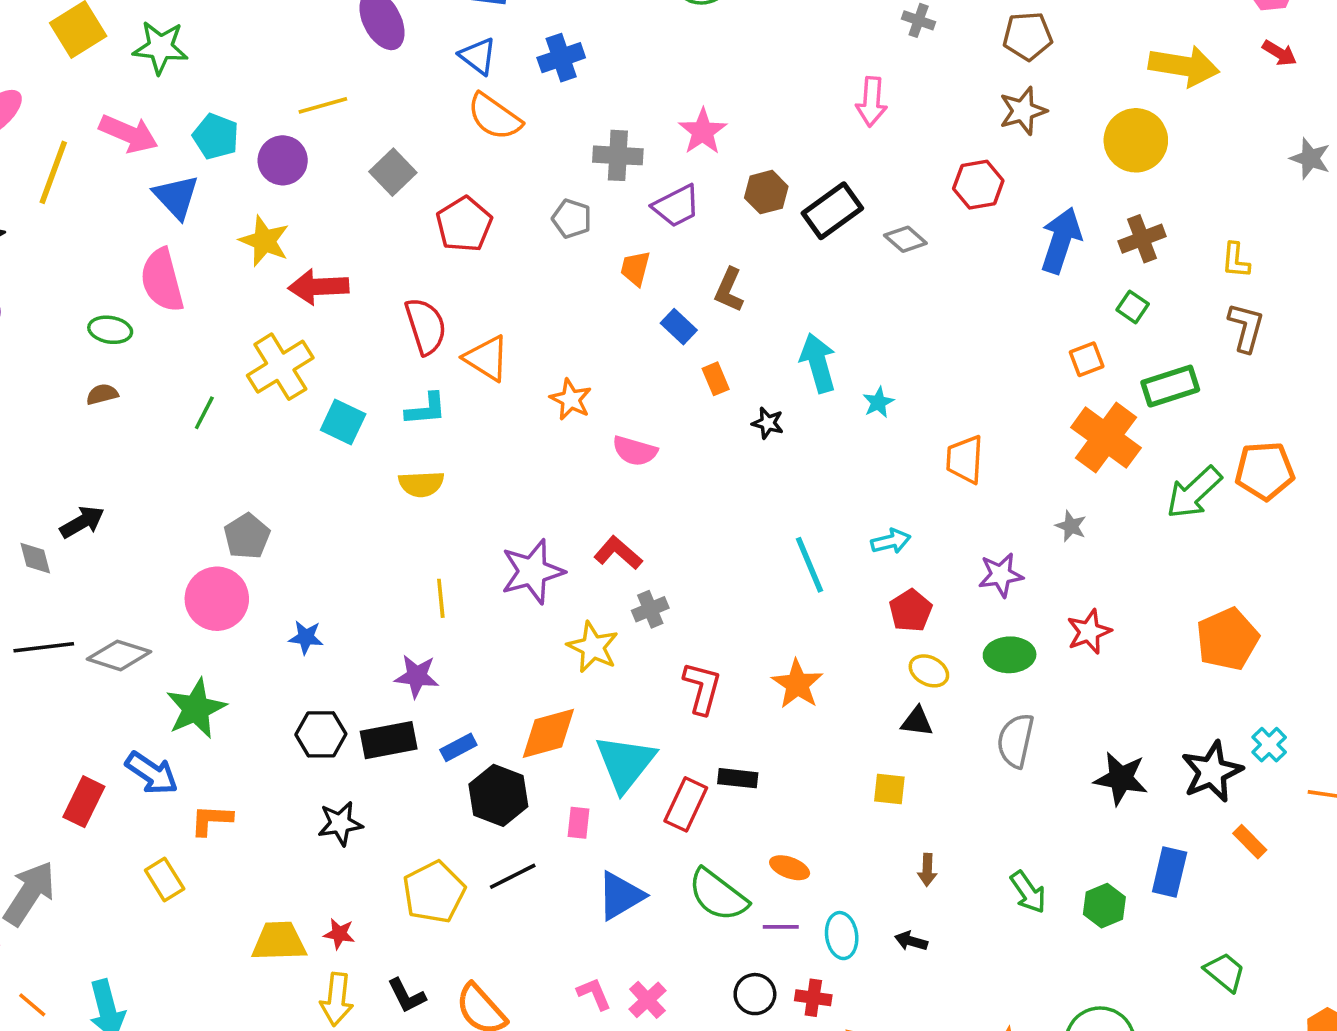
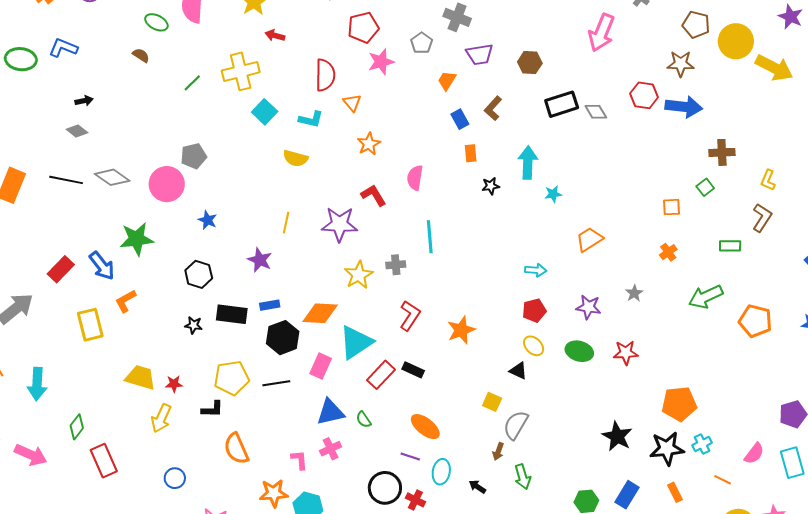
pink arrow: (872, 102) -> (602, 33), size x1.4
pink star: (703, 131) -> (381, 62), moved
yellow circle: (1136, 140) -> (736, 41), moved
black rectangle: (832, 211) -> (562, 104), moved
blue arrow: (1061, 240) -> (684, 107), moved, turned 60
red arrow: (318, 287) -> (275, 35), size x0.6
orange triangle: (487, 358) -> (352, 103), size x0.7
green rectangle: (1170, 386) -> (730, 246), moved, size x0.7
brown semicircle: (102, 394) -> (141, 55), turned 30
orange star: (571, 399) -> (369, 144), moved
black star: (768, 423) -> (491, 186), turned 30
orange cross: (1106, 438) -> (668, 252), size x0.5
pink semicircle: (635, 451) -> (415, 178), turned 65
orange trapezoid: (965, 459) -> (589, 239), turned 36
orange pentagon: (1265, 471) -> (755, 321), moved
black arrow: (82, 522) -> (84, 101), moved, size x0.7
red L-shape: (618, 553) -> (374, 195), moved
gray diamond: (35, 558) -> (77, 131), turned -55
cyan line: (810, 565) -> (430, 237), moved
orange pentagon: (1227, 639) -> (679, 404), moved
gray diamond: (119, 655) -> (112, 177), moved
black rectangle: (389, 740) -> (232, 314), moved
gray semicircle: (1016, 741) -> (516, 425), moved
orange L-shape: (211, 820) -> (125, 301), turned -50
black star: (340, 823) -> (194, 325), size x0.7
pink rectangle: (578, 823) -> (321, 366), size x1.4
orange ellipse: (790, 868) -> (425, 427), size x1.4
yellow rectangle: (165, 880) -> (90, 325), size x1.4
green arrow: (1028, 892) -> (523, 477), moved
green semicircle: (718, 895) -> (364, 420), moved, size x0.5
red star: (339, 934) -> (174, 384), turned -30
black circle: (755, 994) -> (385, 488), size x1.4
black L-shape: (407, 996) -> (212, 409), moved, turned -80
pink cross: (647, 1000) -> (331, 449), moved

